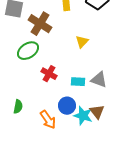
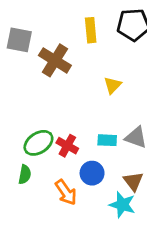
green ellipse: (28, 51) -> (38, 143), moved
red cross: (49, 74) -> (67, 146), moved
cyan star: (83, 116) -> (122, 205), moved

